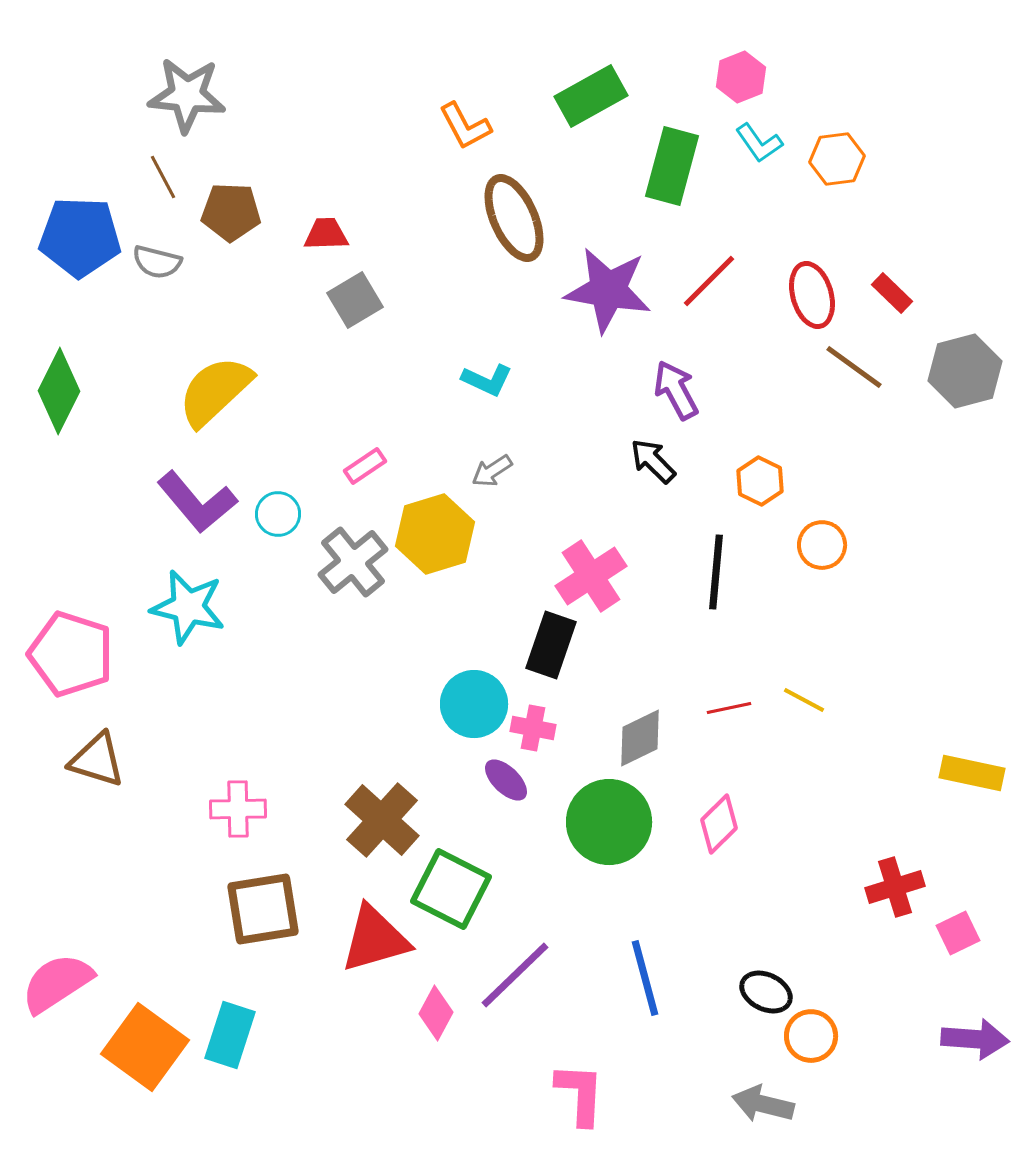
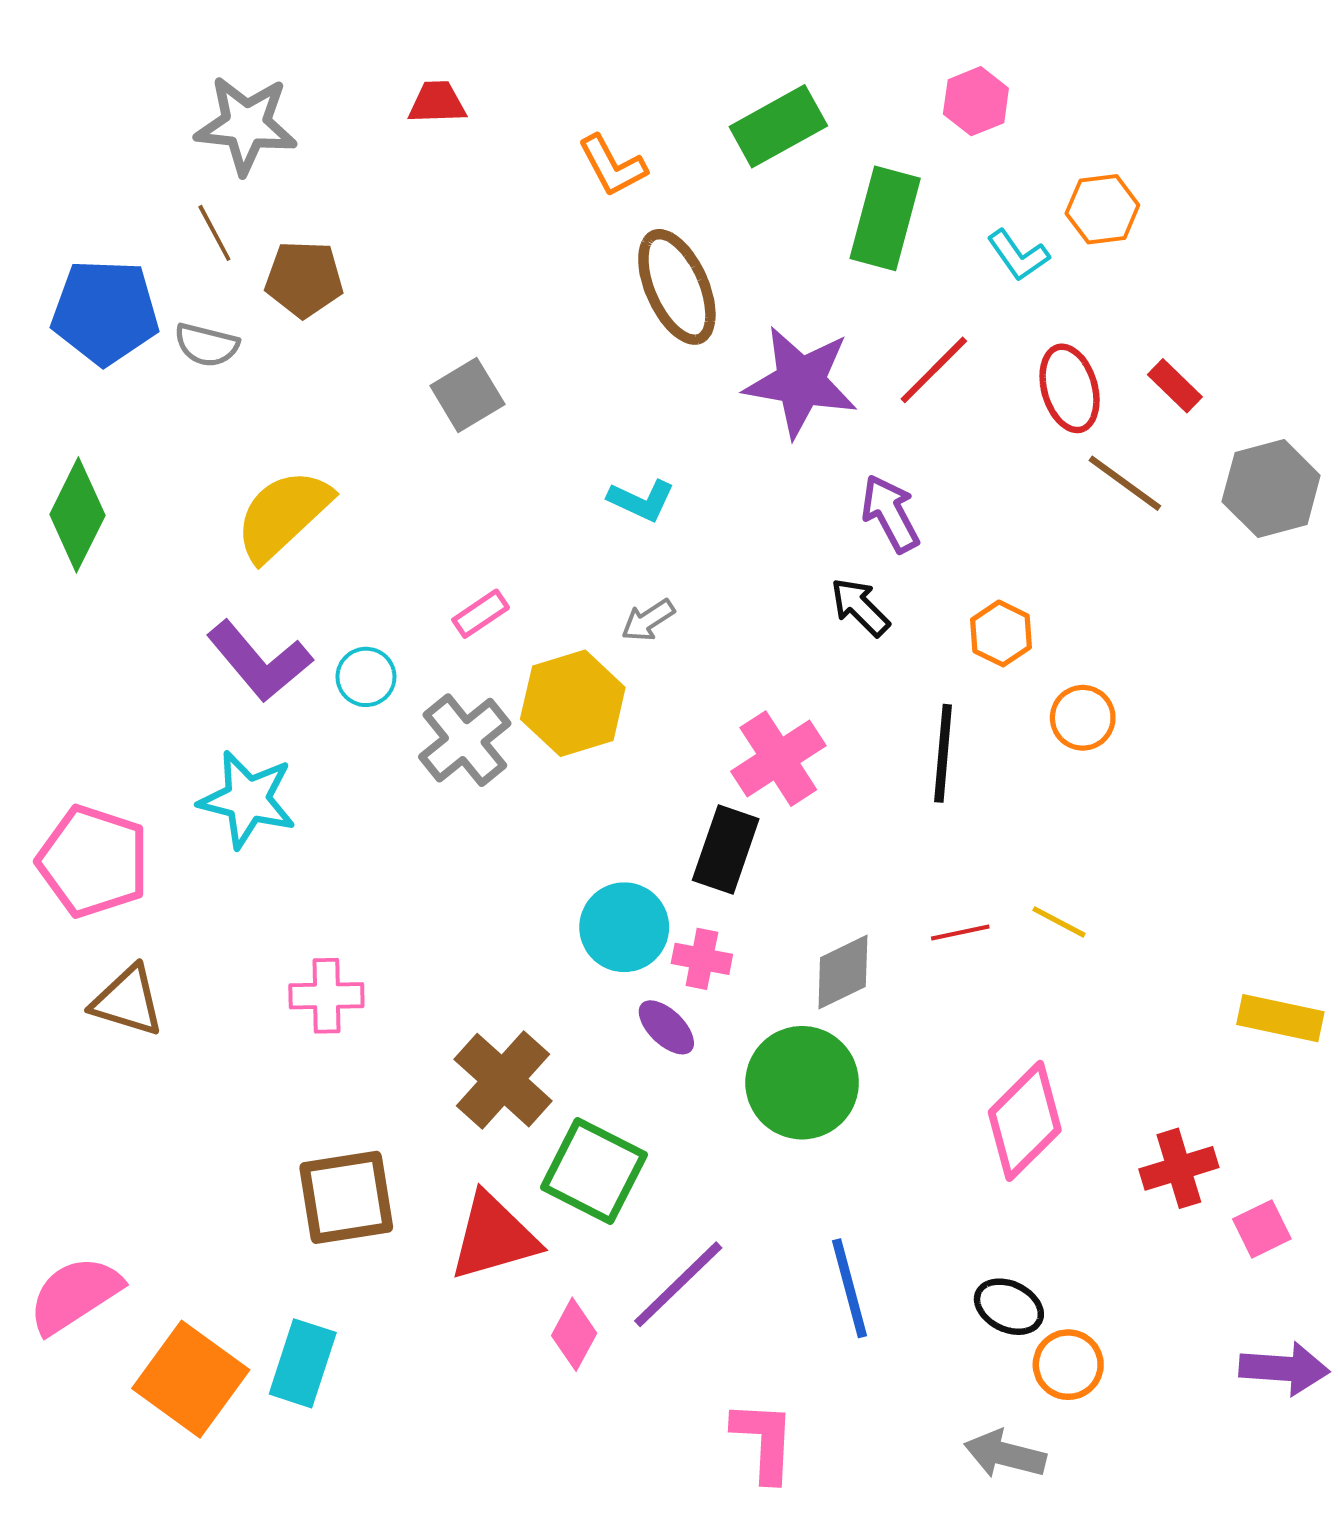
cyan L-shape: (759, 143) -> (1018, 255), moved
red trapezoid: (326, 234) -> (437, 102), moved
pink cross: (238, 809) -> (326, 996), moved
pink diamond: (719, 824) -> (1025, 1121), moved, size x1.5

